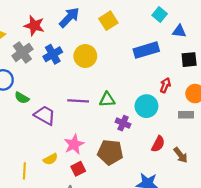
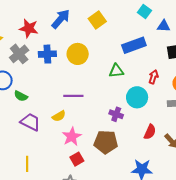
blue cross: (53, 54) -> (47, 54), turned 30
green triangle: (107, 100) -> (116, 71), moved
purple trapezoid: (45, 115) -> (30, 122), moved
yellow semicircle: (50, 159) -> (59, 116), moved

